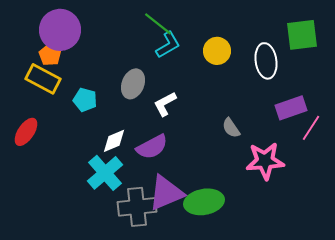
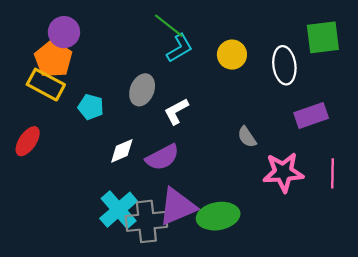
purple circle: (60, 30) -> (64, 32), size x0.7
orange pentagon: (50, 55) -> (53, 59), size x1.6
pink line: (311, 128) -> (333, 173), moved, turned -32
cyan cross: (105, 173) -> (119, 210), moved

